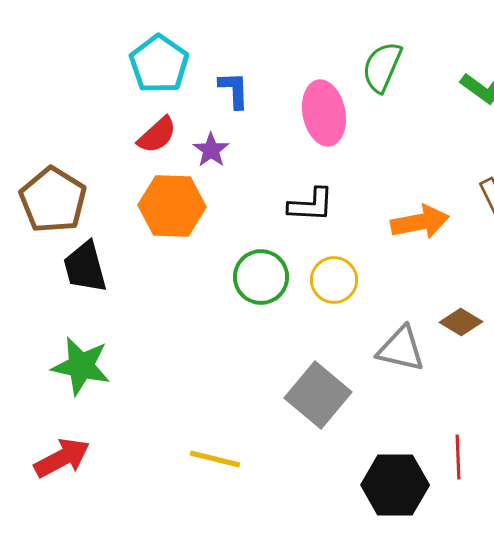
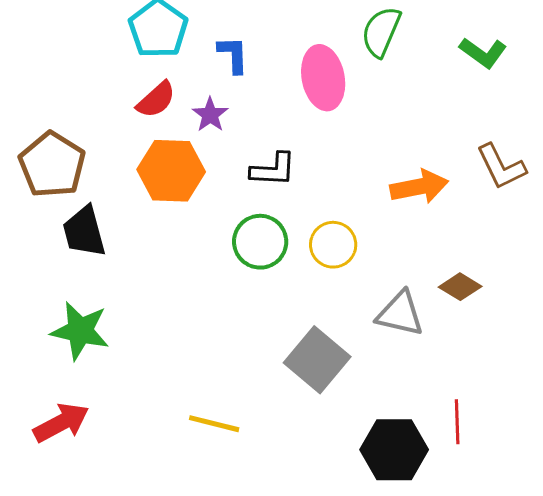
black L-shape: (311, 205) -> (273, 170), moved

